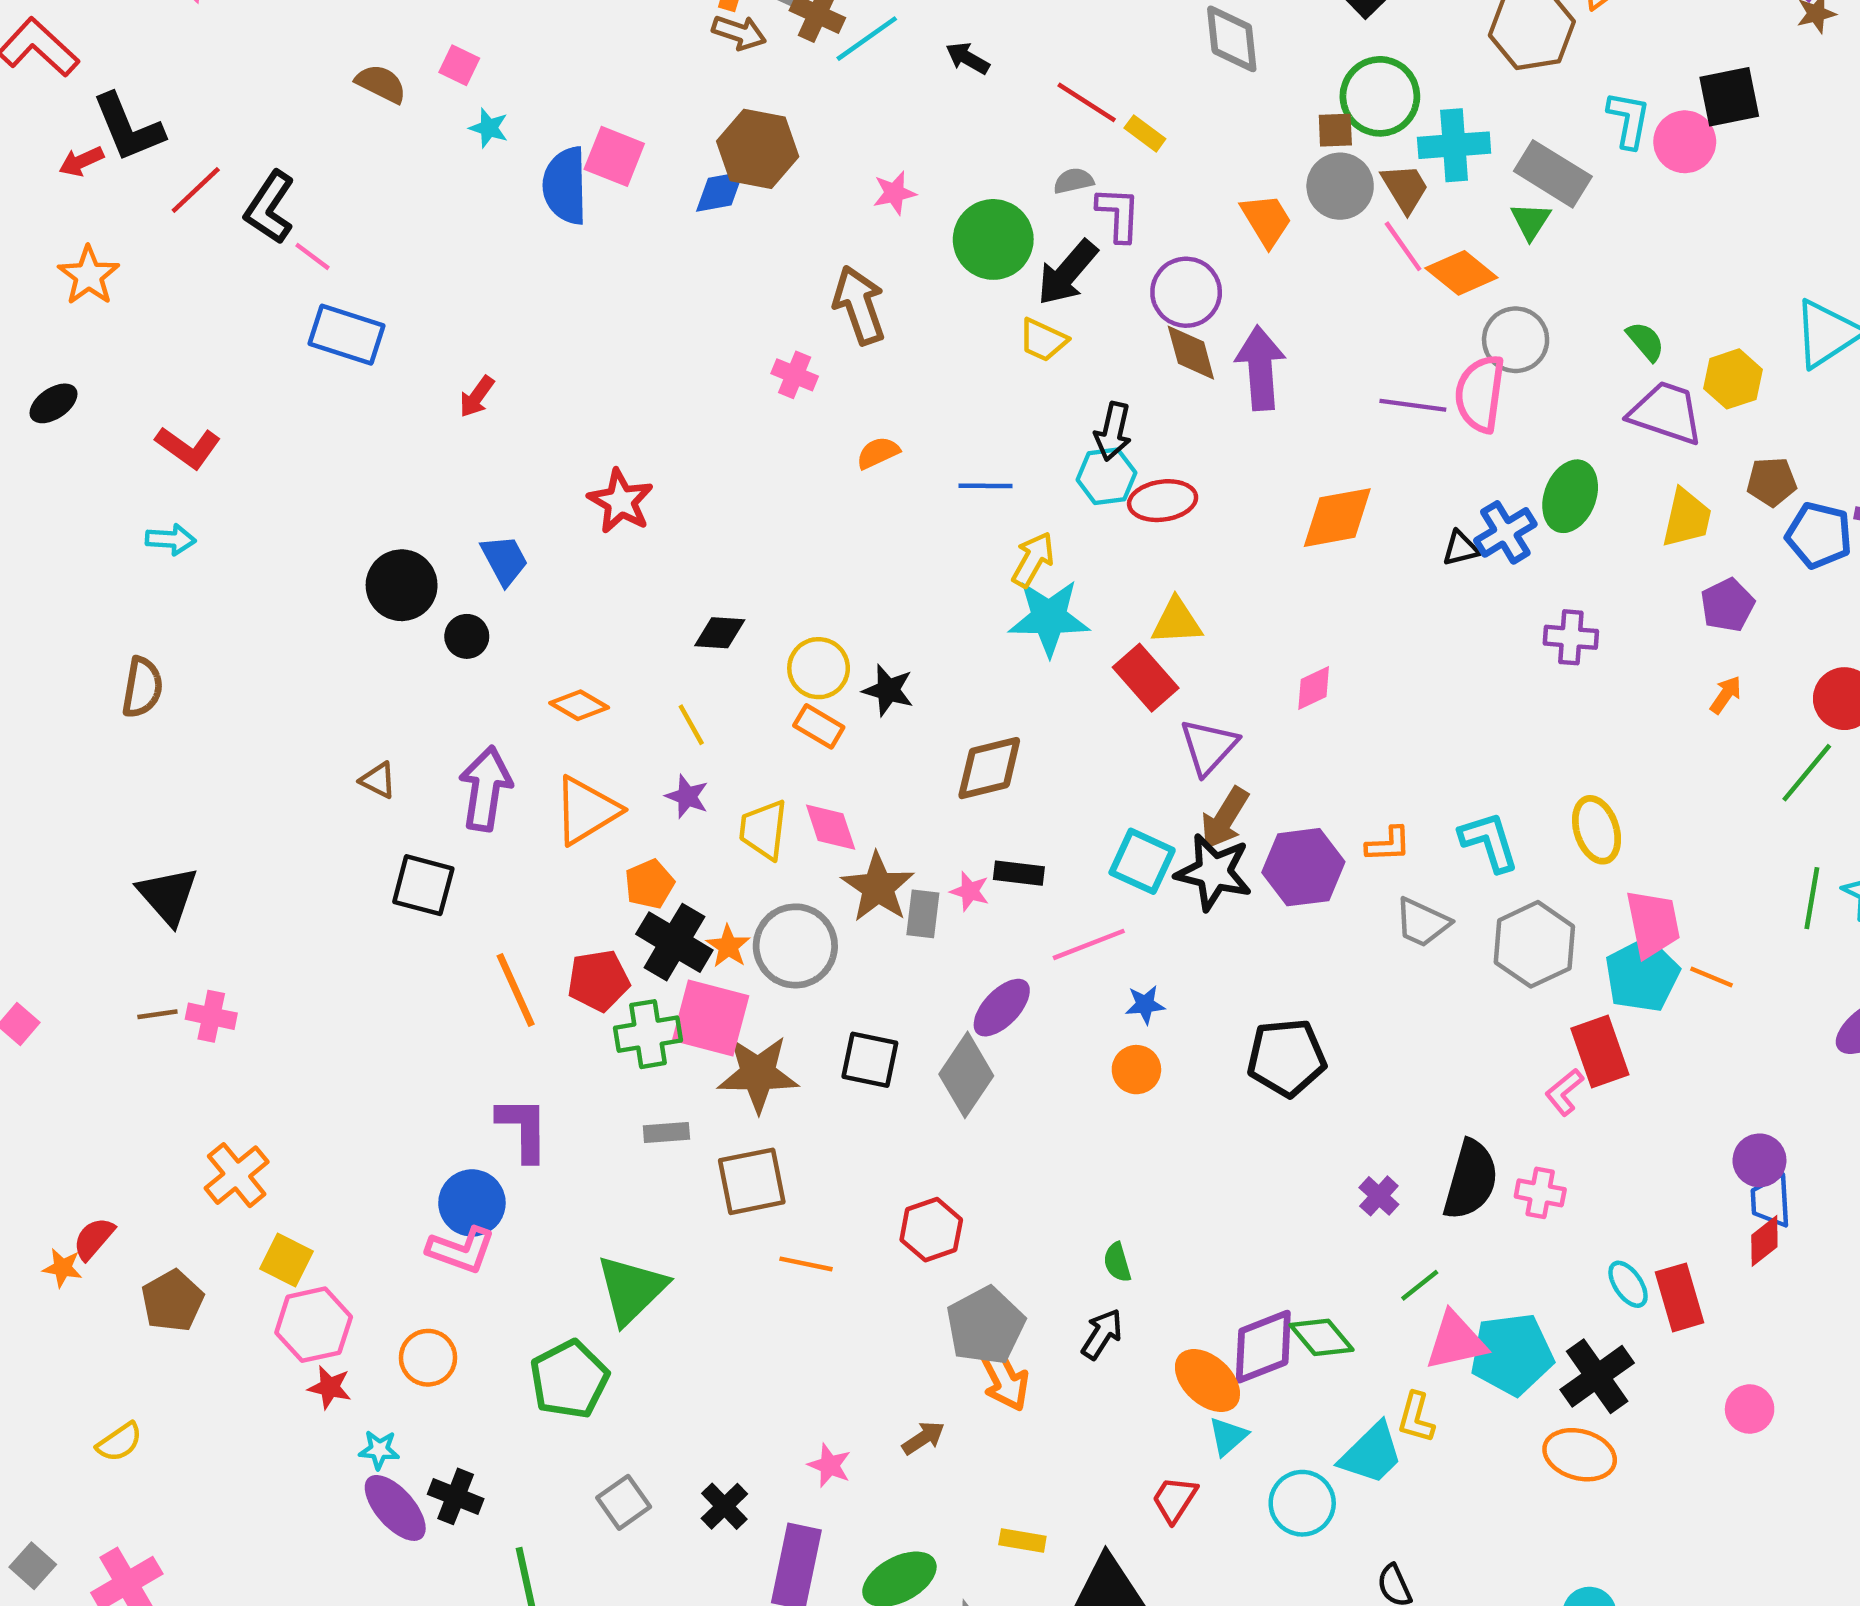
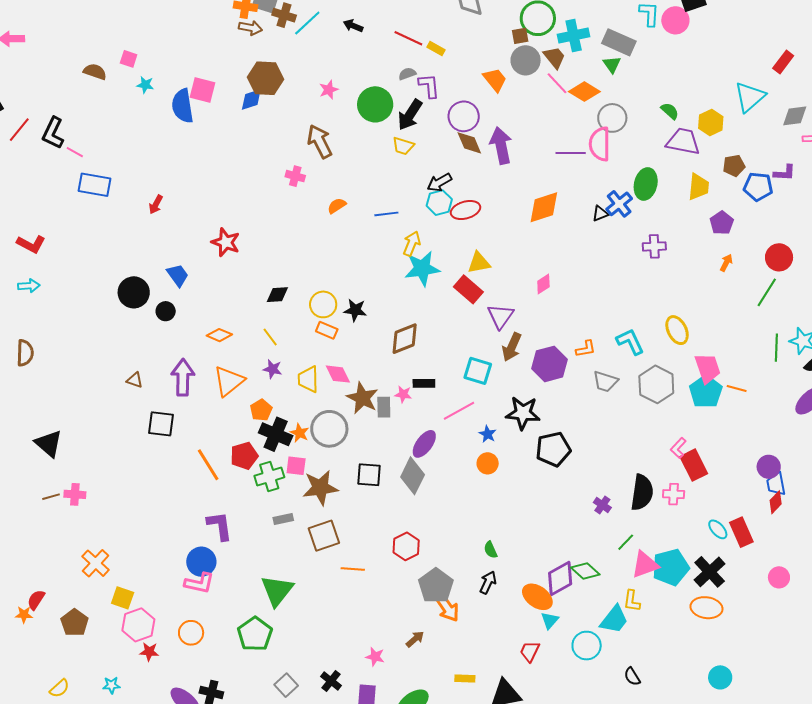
black arrow: (1113, 431) -> (439, 182), turned 55
black star: (1214, 872) -> (523, 413), moved
blue star: (1145, 1005) -> (488, 434), turned -30
pink square: (711, 1018) -> (296, 466), size x0.6
red rectangle: (1600, 1051) -> (694, 465), moved
cyan star: (379, 1450) -> (111, 685), moved

